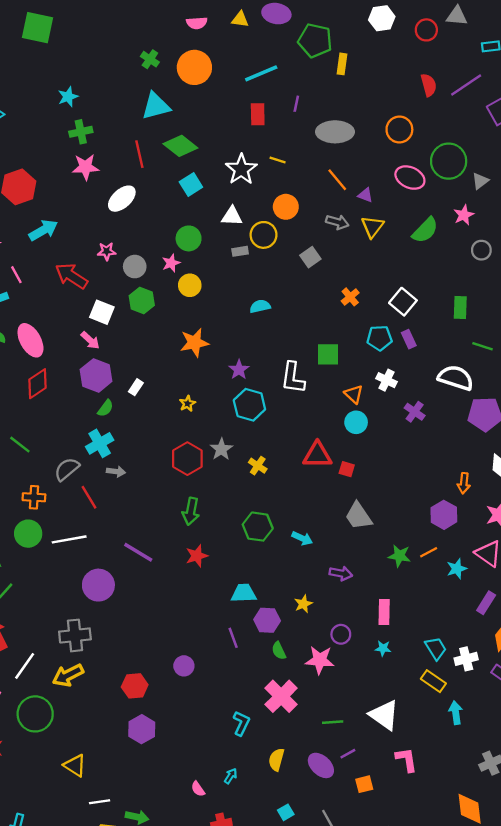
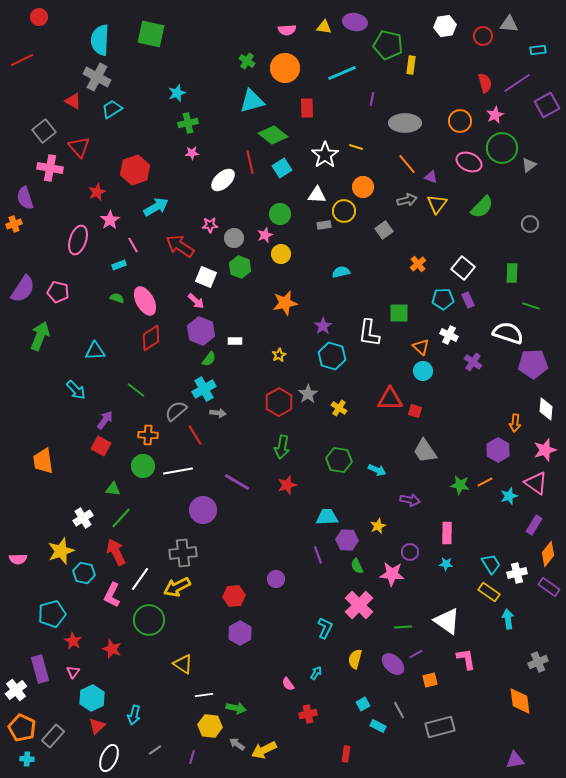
red rectangle: (258, 114) -> (307, 108), moved
red line: (139, 154) -> (250, 162), moved
pink star: (86, 167) -> (192, 153), size x0.6
pink star: (464, 215) -> (495, 115), moved
gray arrow: (337, 222) -> (407, 200), turned -30
white rectangle: (136, 387) -> (235, 341), turned 56

